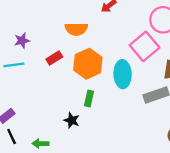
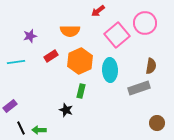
purple star: (22, 41) -> (30, 36), moved
pink square: (145, 46) -> (117, 35), moved
black line: (12, 137) -> (21, 128), moved

